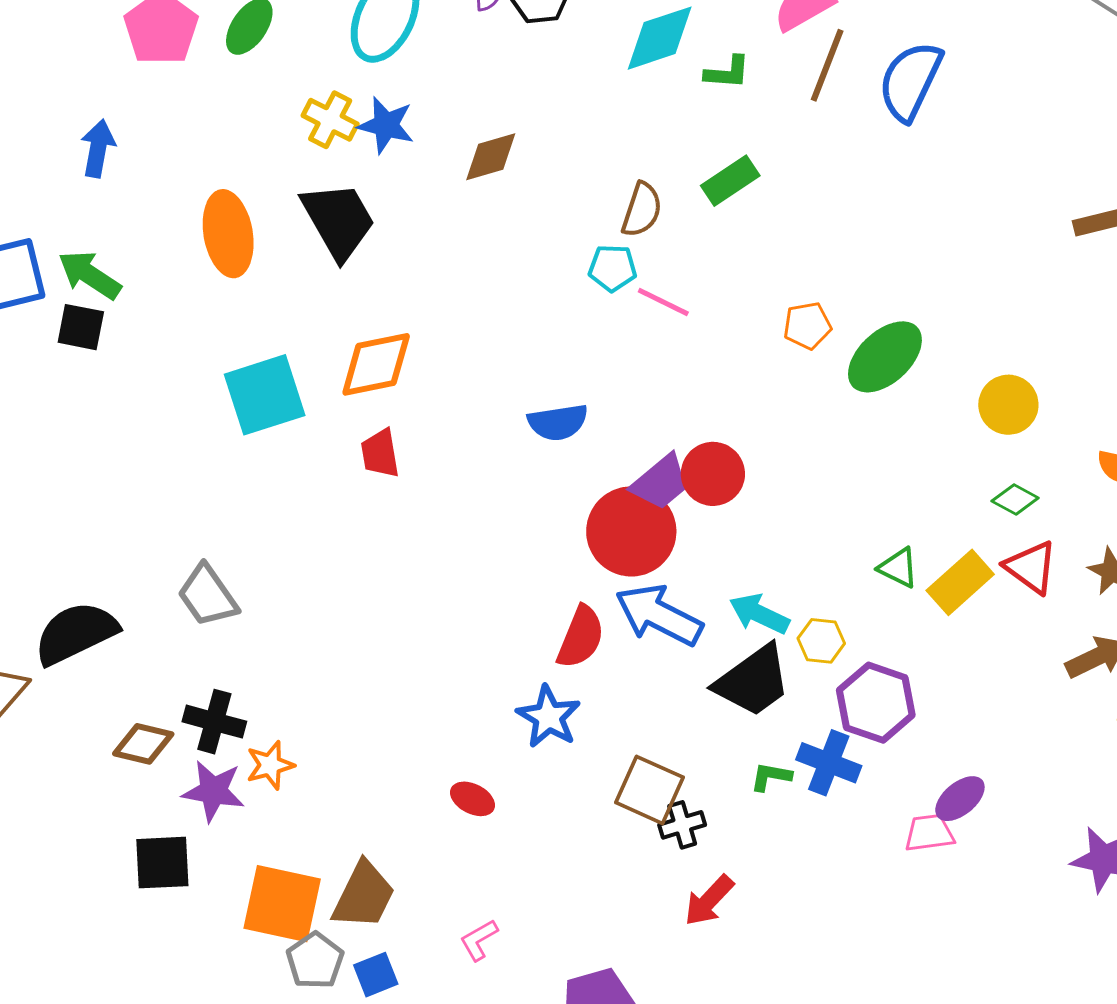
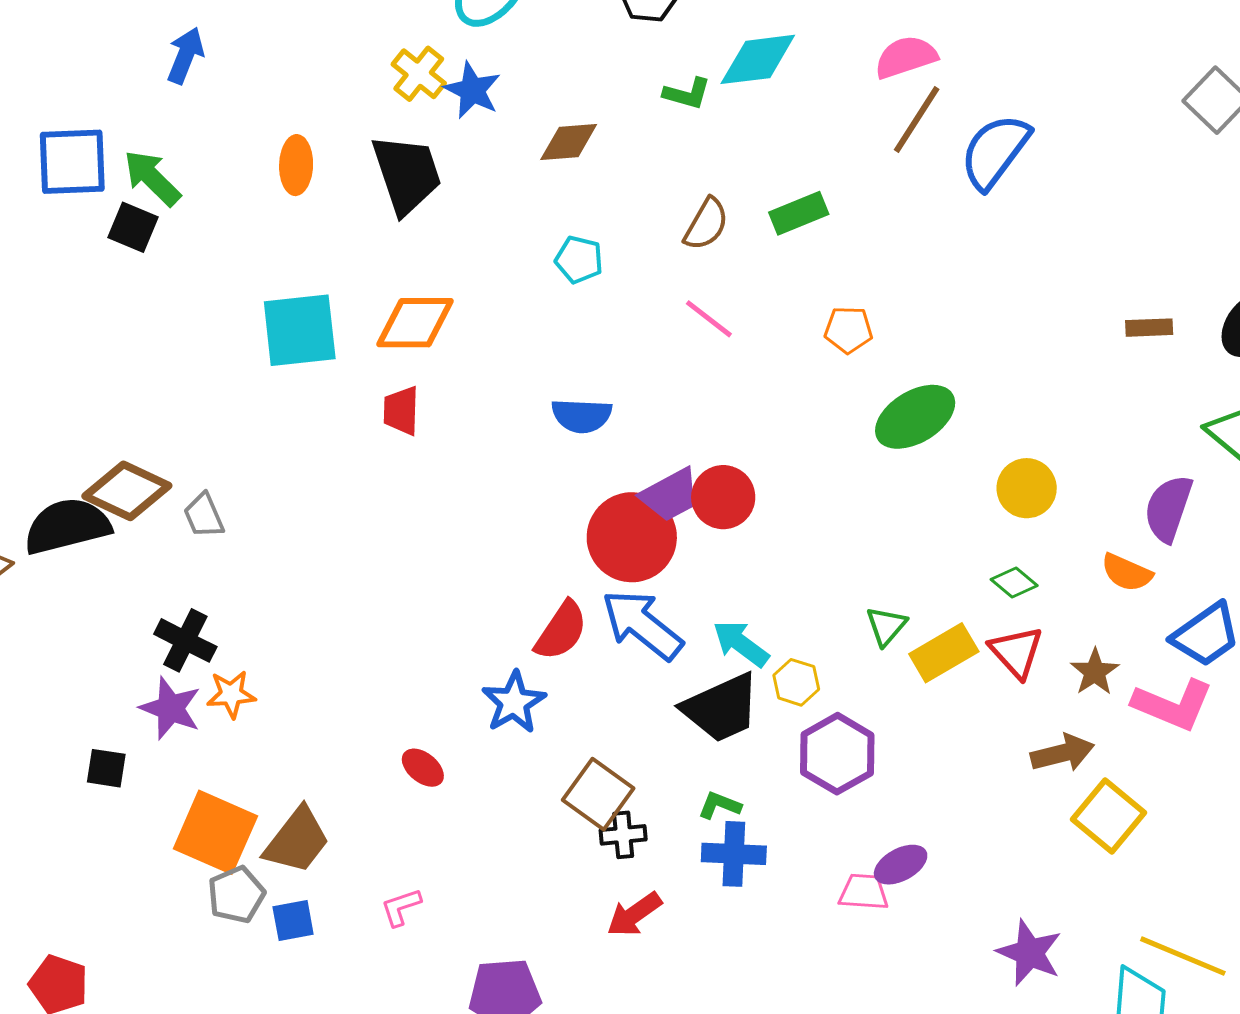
green L-shape: (727, 72) -> (687, 94), moved
orange ellipse: (228, 234) -> (296, 165), size x0.7
cyan pentagon: (613, 268) -> (579, 260), moved
orange pentagon: (807, 326) -> (848, 330), moved
green triangle: (898, 568) -> (886, 626), turned 33
gray trapezoid: (208, 596) -> (204, 516), size x0.7
brown diamond: (143, 744) -> (127, 491), moved, size x1.4
blue cross: (829, 763) -> (734, 854), moved, turned -30
black square: (162, 863) -> (106, 768), size x0.7

